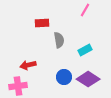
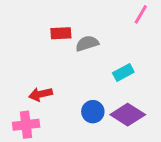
pink line: (85, 10) -> (141, 14), moved
gray semicircle: (59, 40) -> (87, 43), moved, turned -98

